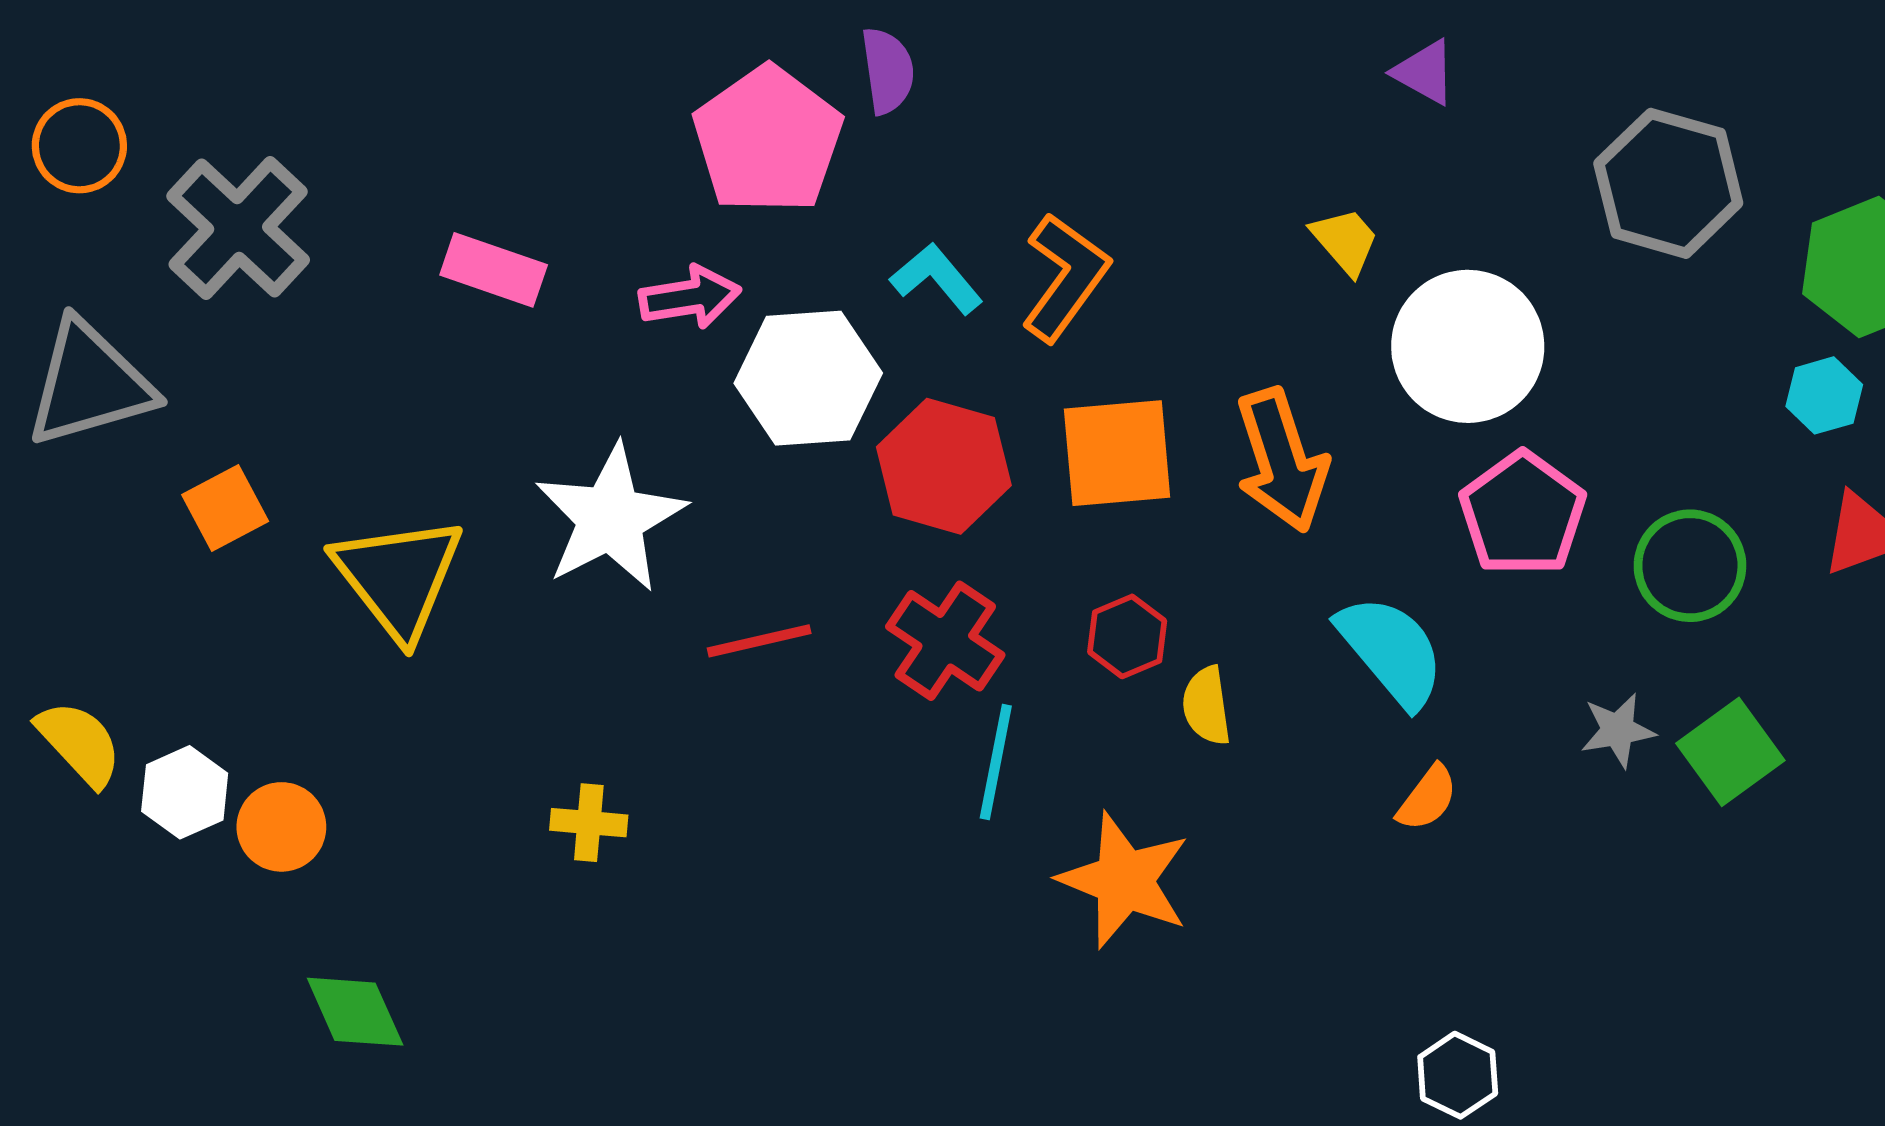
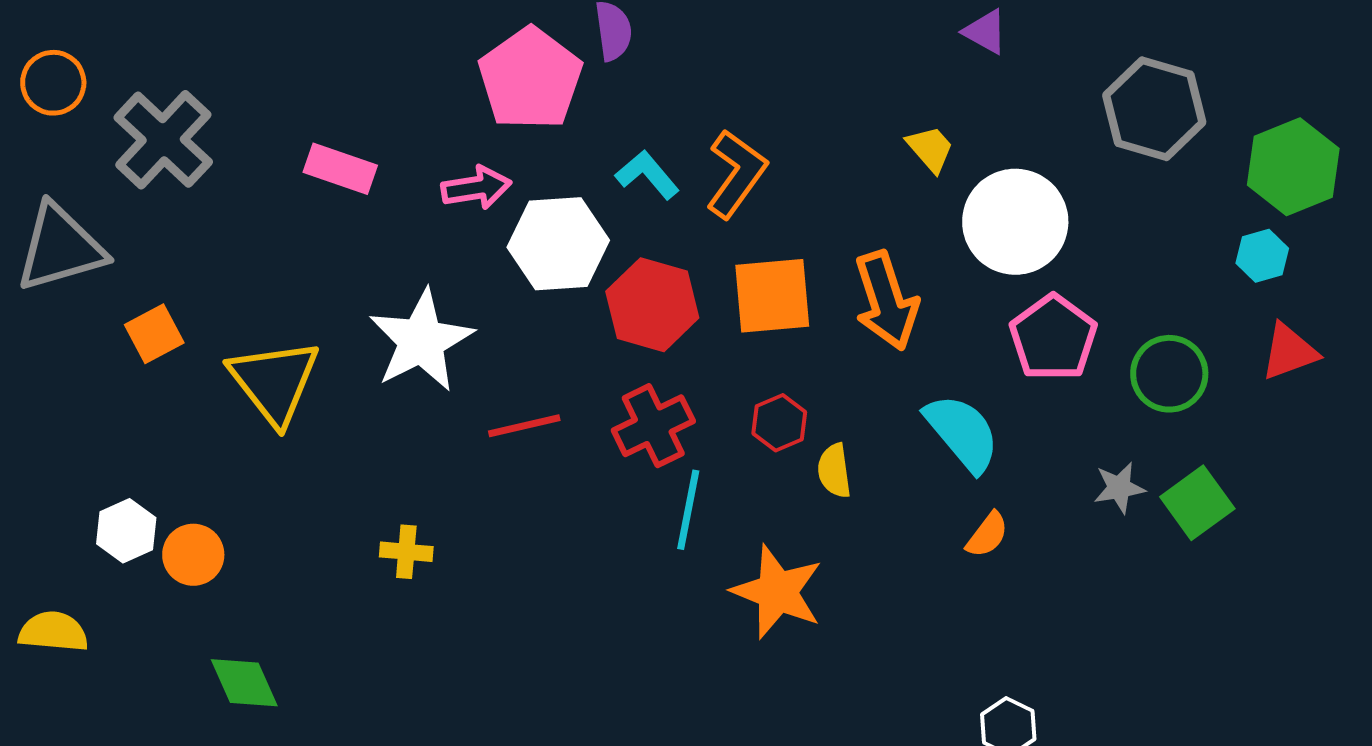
red cross: (945, 641) -> (653, 426), turned 30
yellow semicircle: (79, 743) -> (53, 632), moved, turned -42

